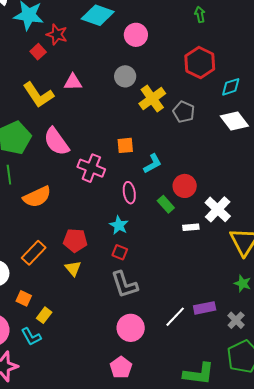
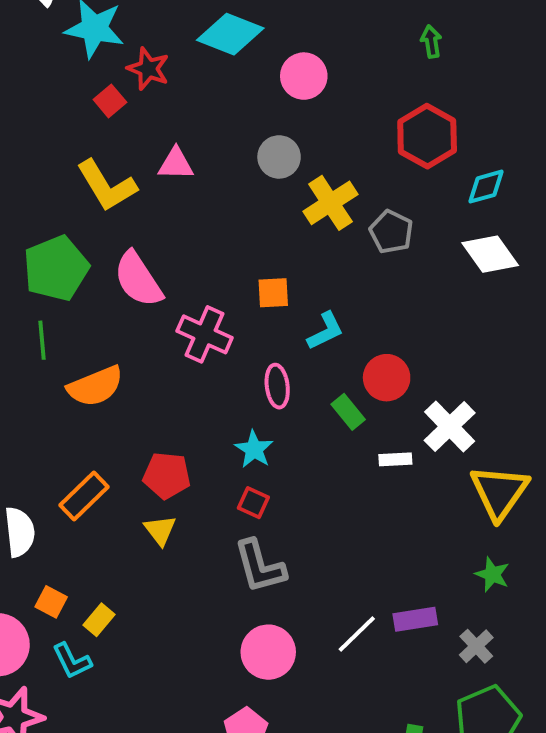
orange square: (24, 298) -> (51, 602), moved

